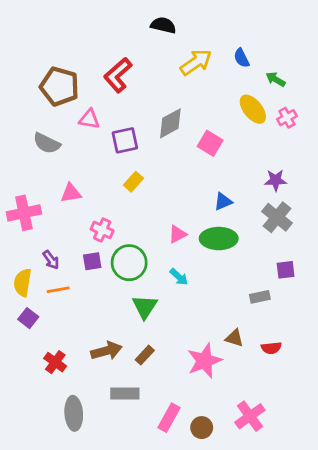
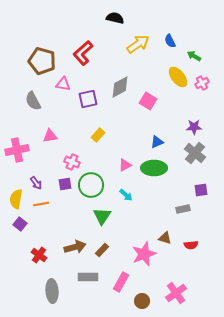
gray semicircle: (47, 143) -> (33, 101), turned 36
yellow rectangle: (133, 182) -> (98, 135), moved
pink rectangle: (169, 418) -> (121, 282), moved

